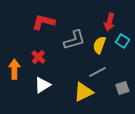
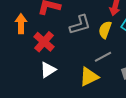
red cross: (38, 57) -> (44, 42), size x1.5
orange arrow: (14, 69) -> (21, 24), moved

